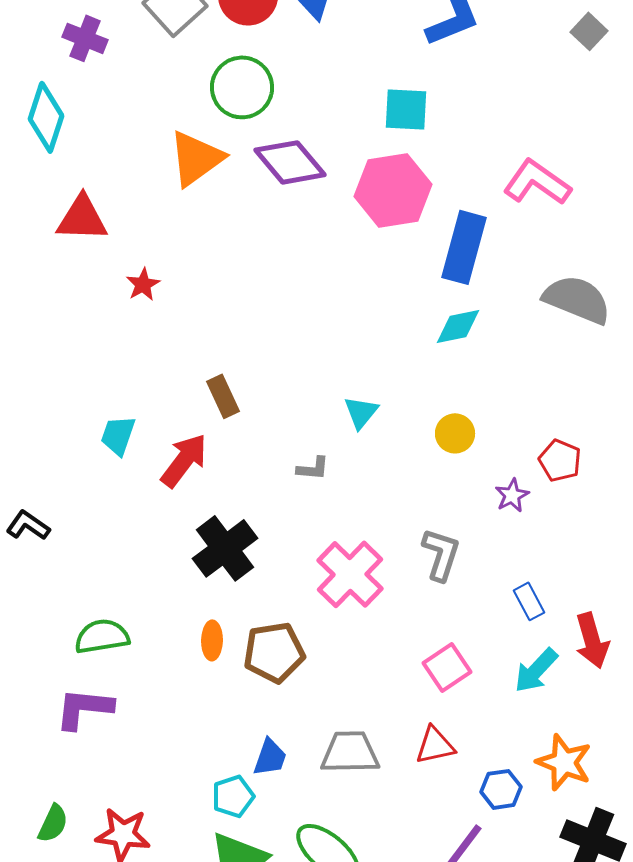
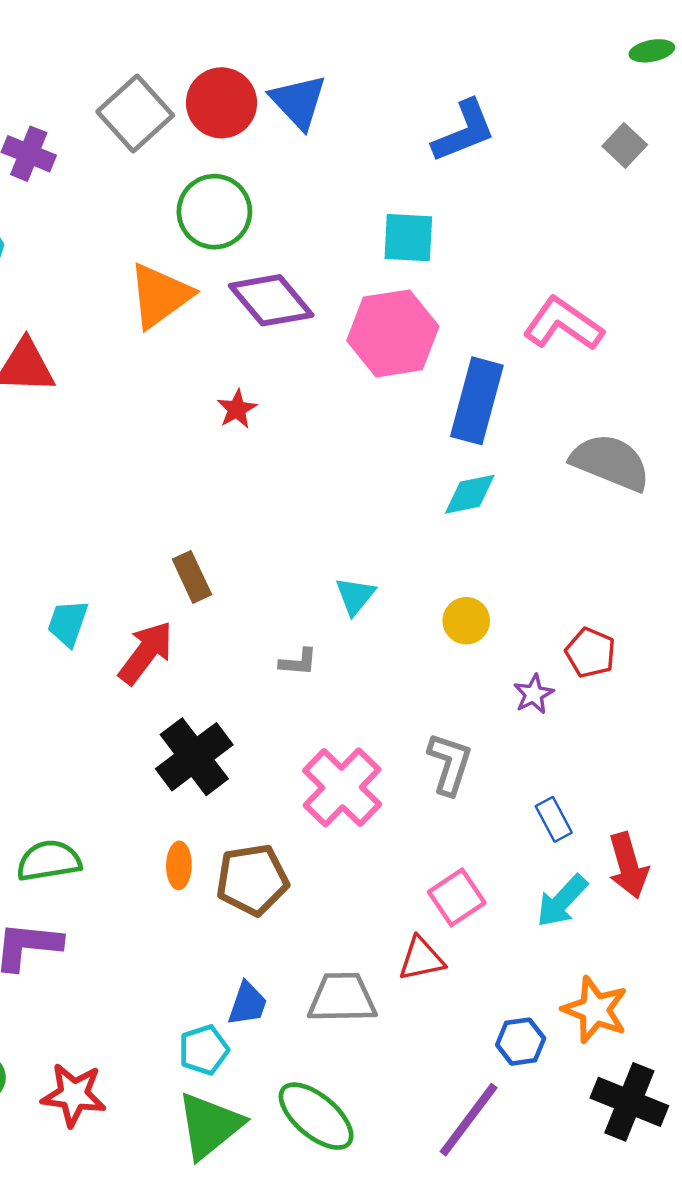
red star: (143, 284) -> (237, 409), moved
red triangle: (435, 745) -> (421, 959), moved

